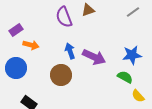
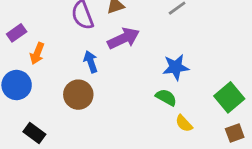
orange arrow: (31, 45) -> (37, 53), turned 98
purple arrow: (94, 57) -> (124, 38), moved, turned -50

